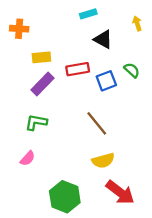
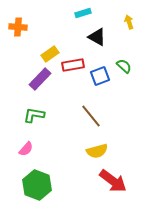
yellow rectangle: (41, 57) -> (50, 54), moved, turned -30
green hexagon: (65, 197) -> (37, 185), moved

